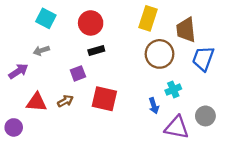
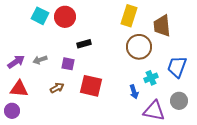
red circle: (91, 23) -> (65, 17), moved
gray arrow: (41, 51) -> (40, 60), moved
blue trapezoid: (203, 59) -> (177, 67), moved
purple square: (78, 73) -> (68, 64), turned 32
red triangle: (37, 102) -> (19, 89), moved

